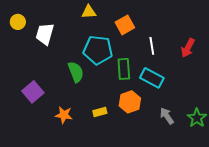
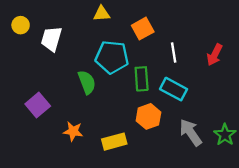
yellow rectangle: (100, 112) -> (114, 142), moved, size x1.5
gray arrow: (167, 116) -> (191, 132), size x1.4

